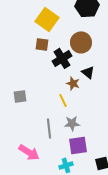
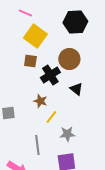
brown star: (73, 83) -> (40, 101), moved
yellow line: (63, 100) -> (51, 117), turned 64
gray star: (72, 123) -> (67, 134), moved

